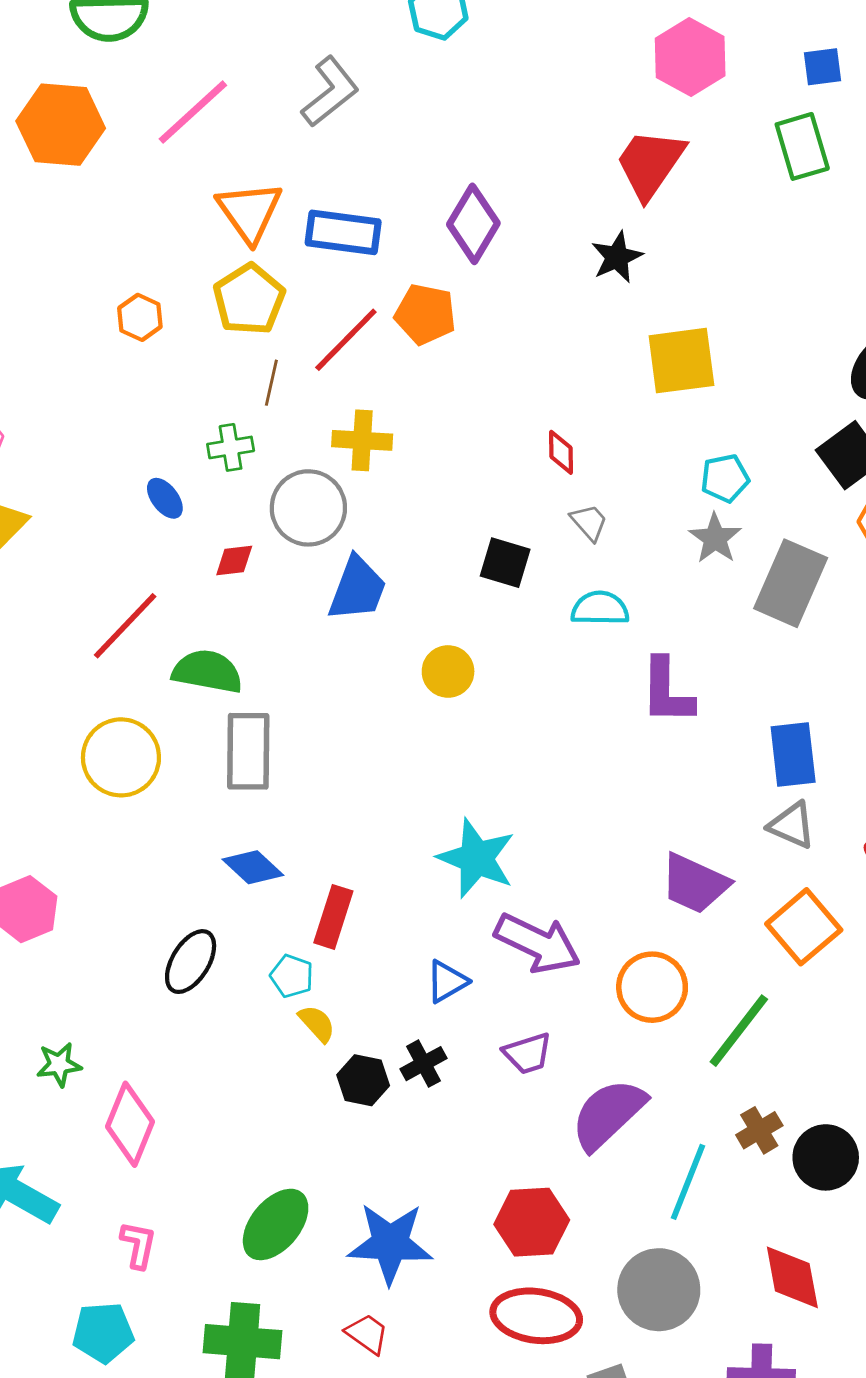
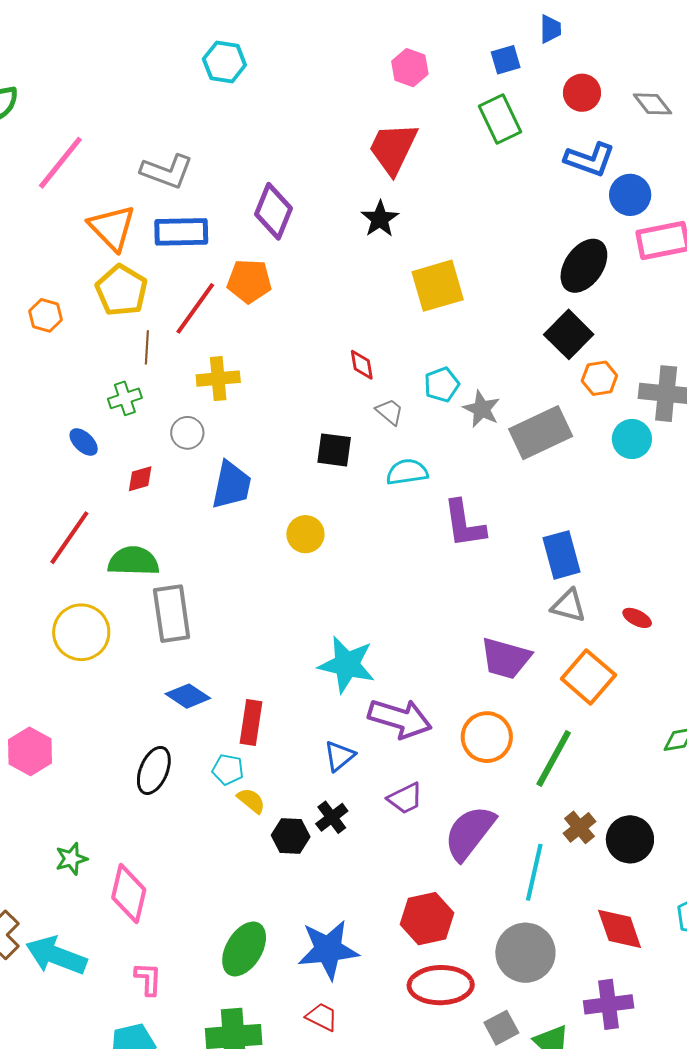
pink hexagon: (690, 57) -> (410, 68), size x0.7
gray L-shape: (330, 92) -> (167, 171), moved, turned 68
cyan pentagon: (725, 478) -> (442, 385), moved
gray circle: (308, 508) -> (187, 433), size x0.6
gray rectangle: (791, 583) -> (541, 433), turned 50

